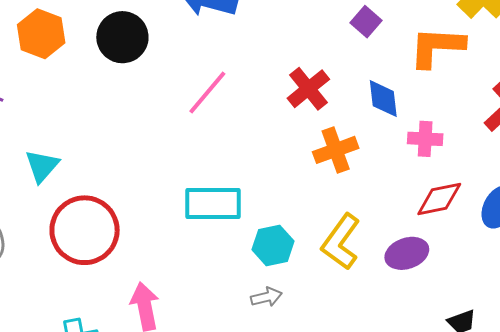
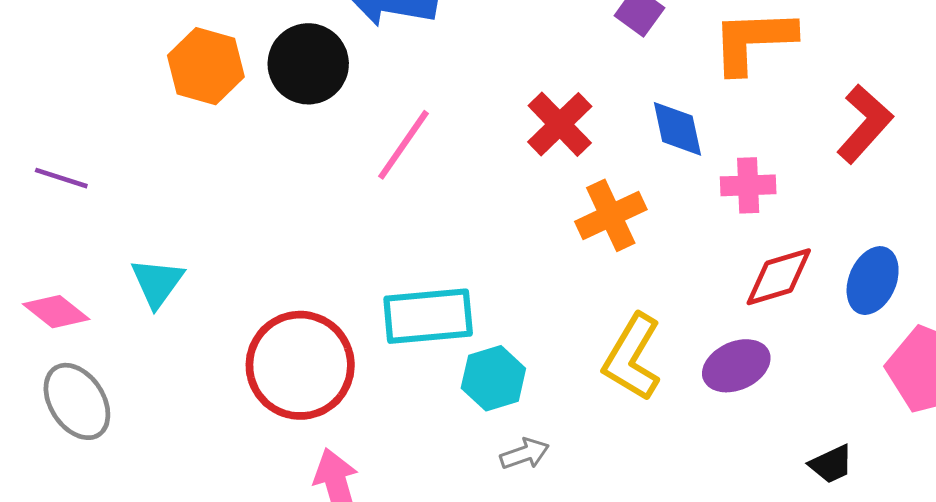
orange hexagon: (41, 34) -> (206, 66), moved
black circle: (122, 37) -> (308, 64), moved
red circle: (85, 230) -> (300, 365), moved
cyan hexagon: (273, 245) -> (493, 378), moved

